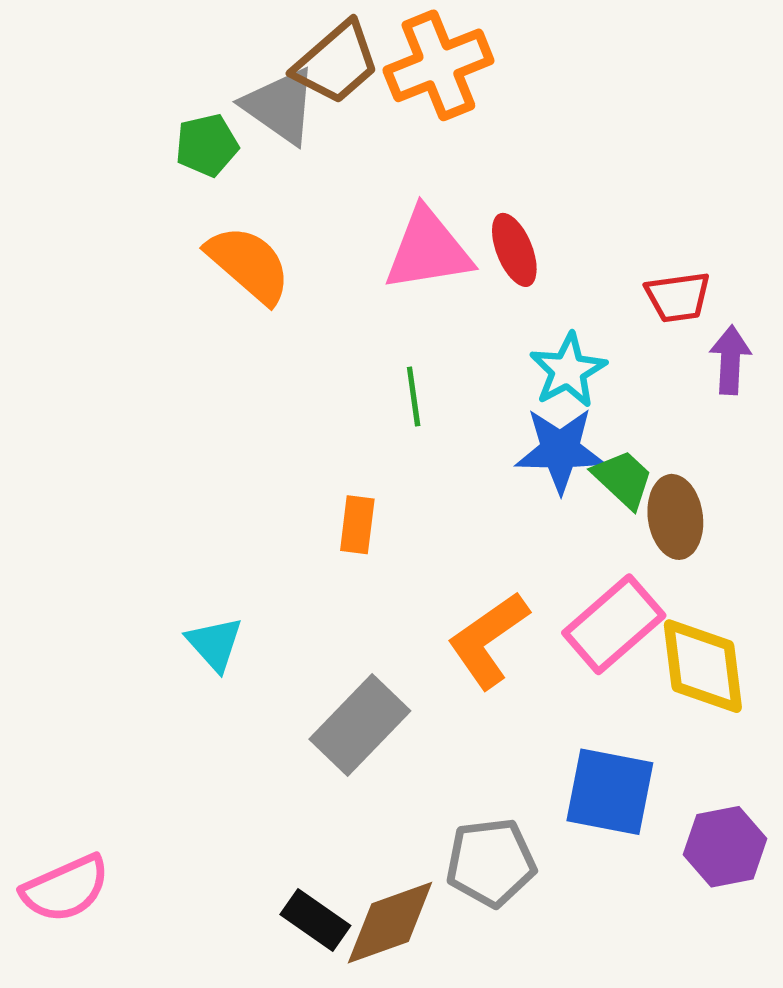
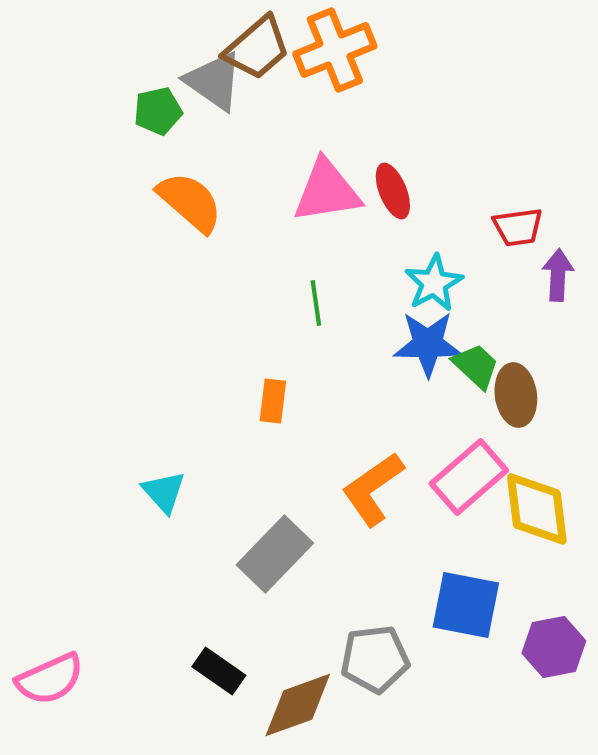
black rectangle: (315, 920) -> (219, 671), moved

